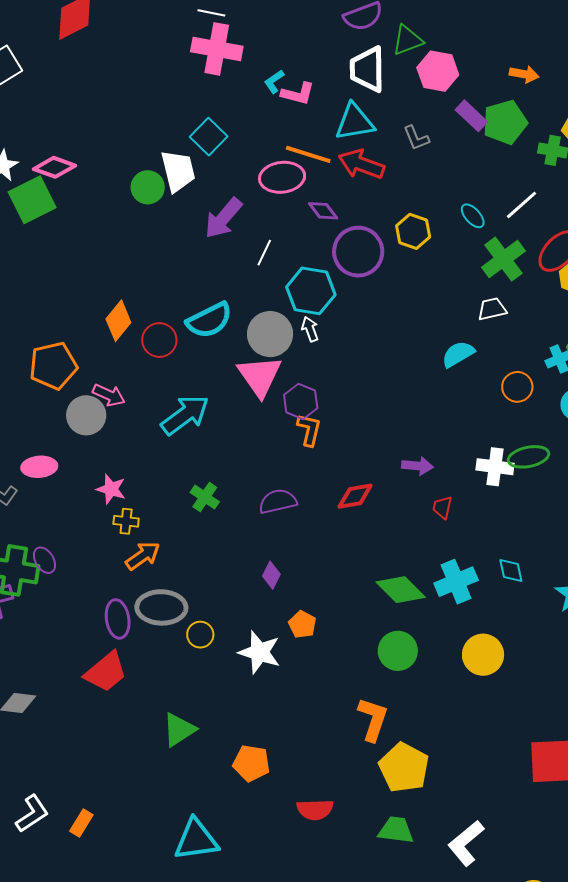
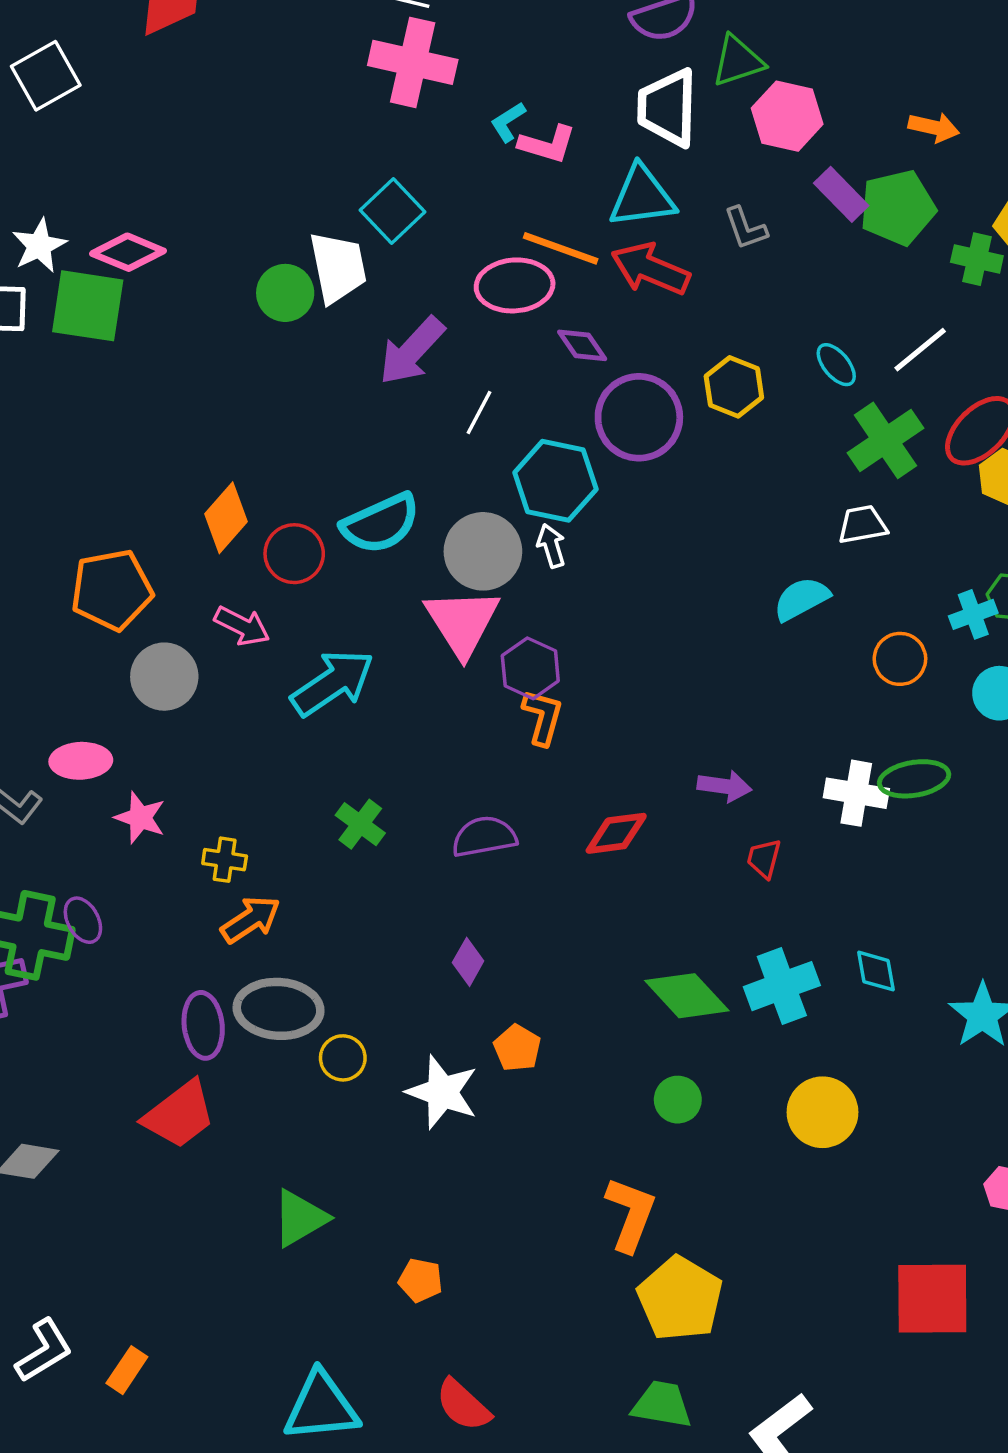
green square: (32, 200) -> (88, 306), turned 33
pink arrow: (109, 395) -> (242, 626), moved
pink star: (111, 489) -> (140, 818), moved
green circle: (398, 651) -> (678, 1100), size x0.7
orange pentagon: (251, 763) -> (421, 1280), size x0.7
red semicircle: (315, 810) -> (463, 1405), moved, turned 42

